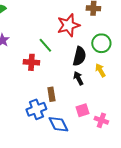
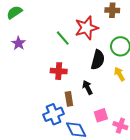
green line: (45, 45) -> (63, 38), moved
red cross: (31, 62) -> (59, 71), moved
black arrow: (78, 78) -> (87, 87), moved

